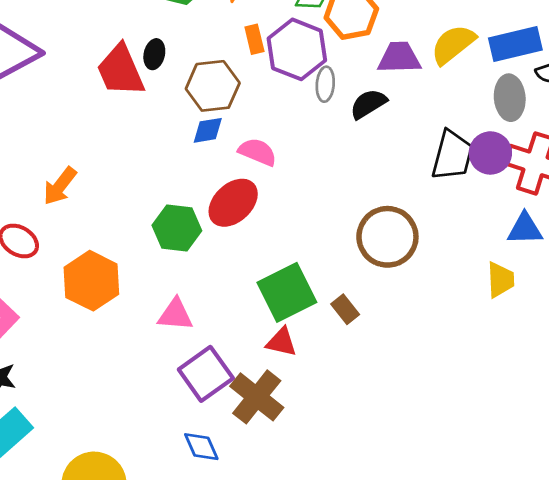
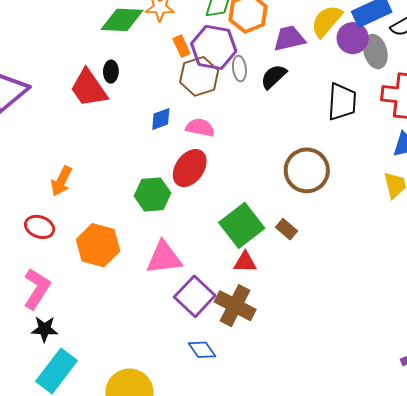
brown hexagon: (213, 86) -> (199, 76), moved
purple circle: (490, 153) -> (353, 38), moved
pink triangle: (175, 315) -> (164, 258), size x1.4

